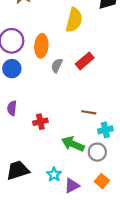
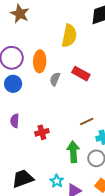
red rectangle: (85, 61) -> (81, 74), turned 72
brown line: (89, 112) -> (87, 122), turned -32
green arrow: (73, 144) -> (73, 152), turned 65

